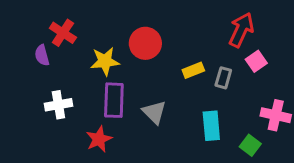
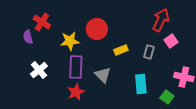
yellow rectangle: (193, 70) -> (121, 50), moved
white cross: (58, 105) -> (39, 70), turned -30
red star: (99, 139) -> (76, 92), moved

